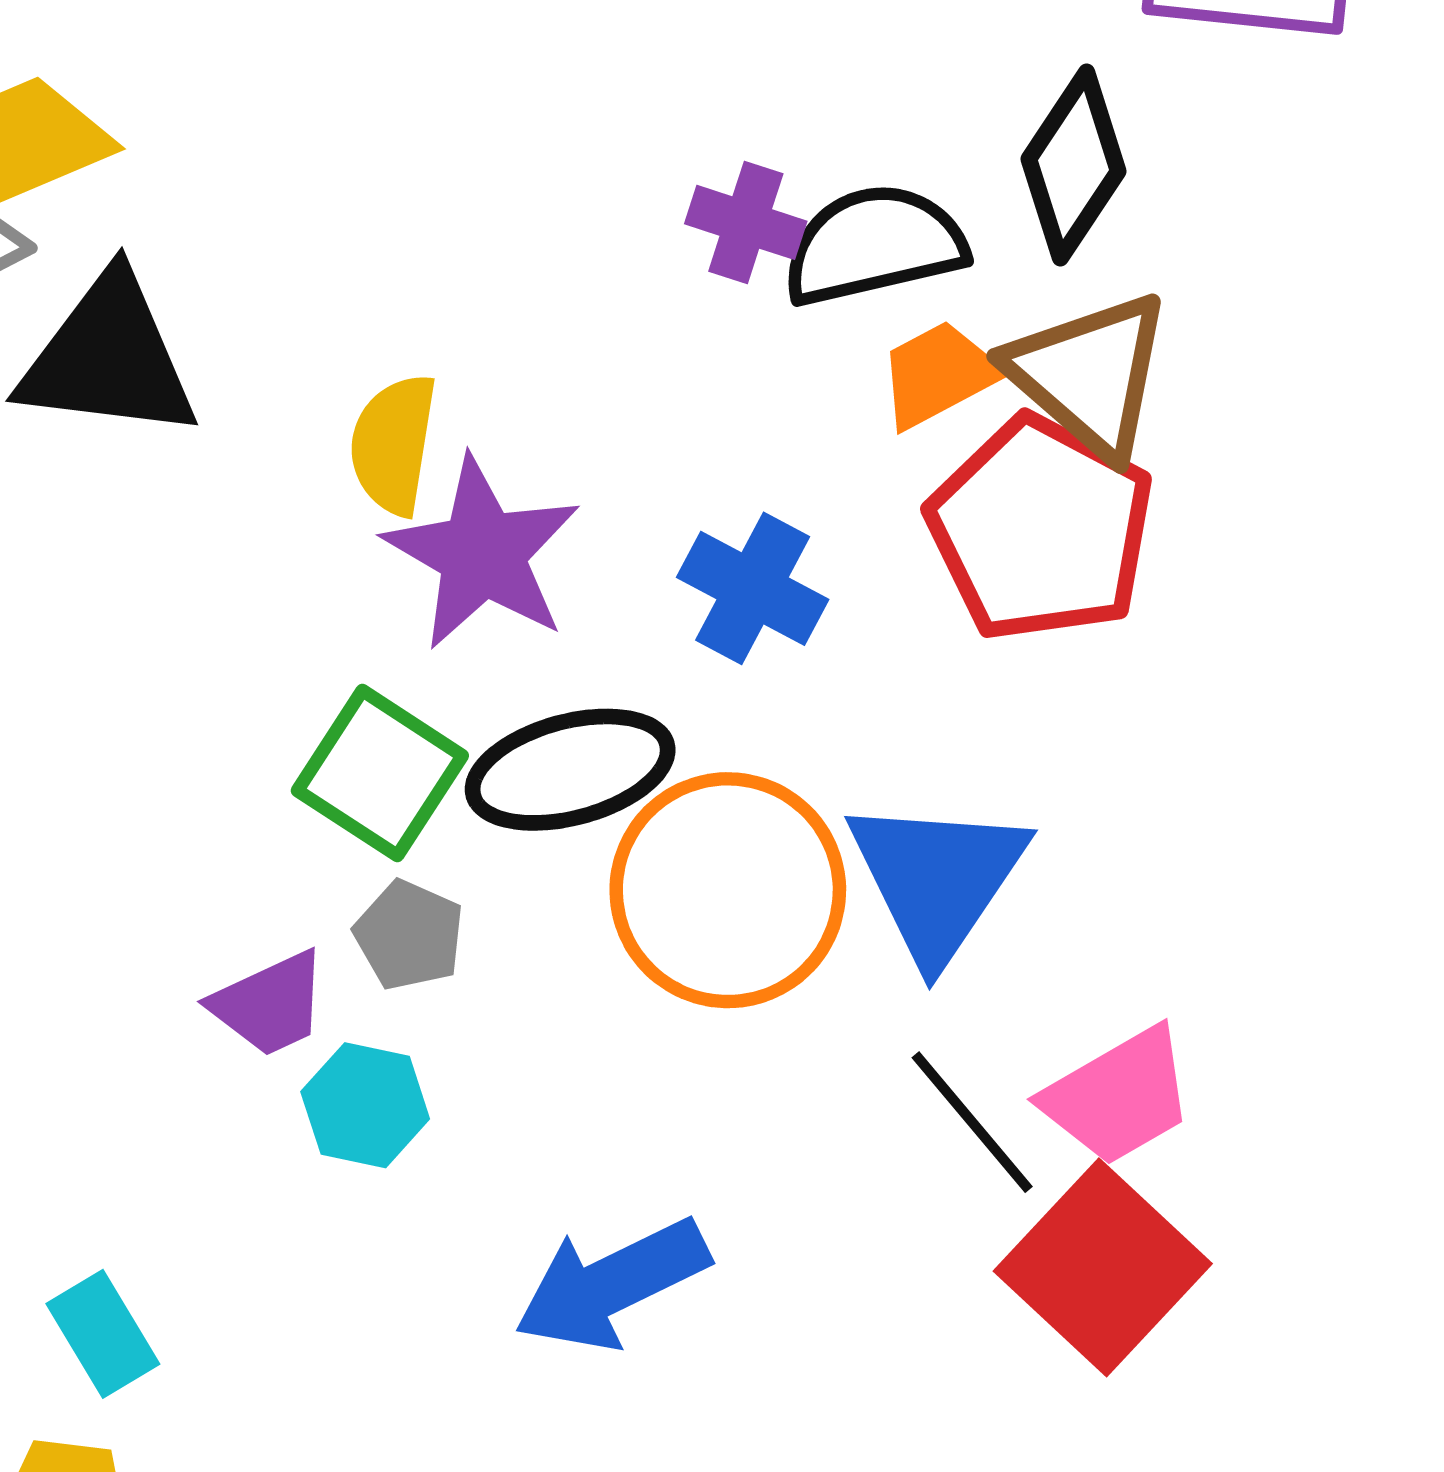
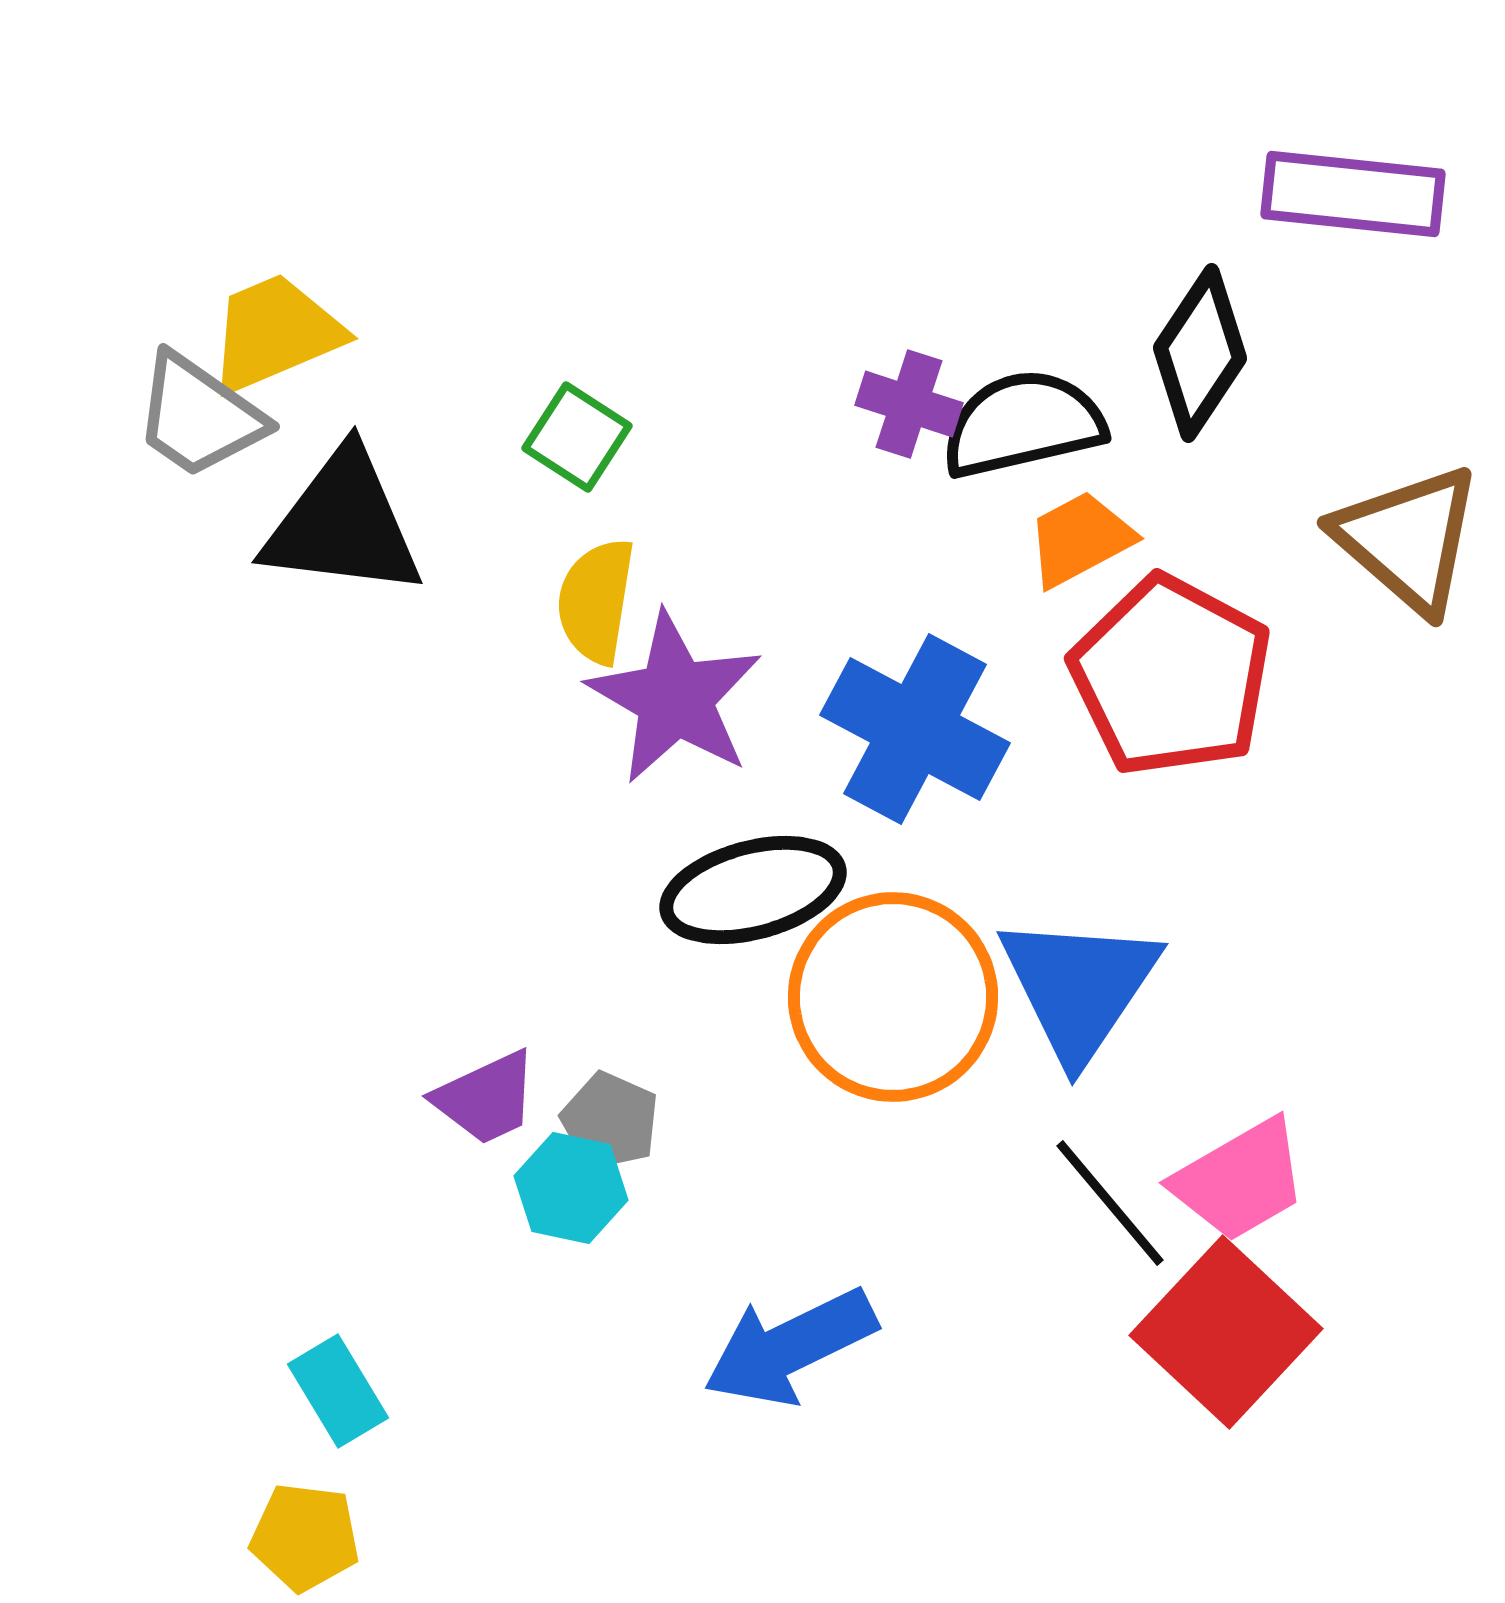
brown triangle: (1089, 374) -> (1408, 539), moved
blue cross: (753, 588) -> (915, 729), size x1.4
green square: (380, 773) -> (577, 437), moved, size x0.7
gray pentagon: (409, 935) -> (610, 1121), moved

